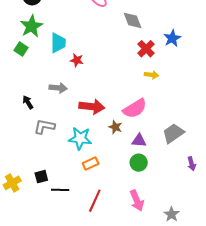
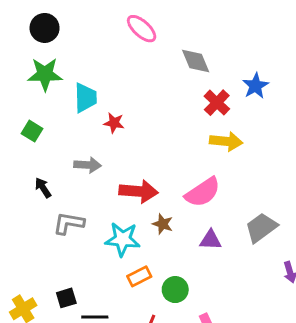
green star: (31, 26) -> (45, 74), turned 30
green square: (21, 49) -> (32, 131), moved
yellow arrow: (151, 75) -> (226, 141), size x1.5
brown star: (115, 127) -> (163, 224), moved
green circle: (139, 163) -> (175, 290), moved

